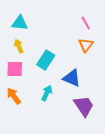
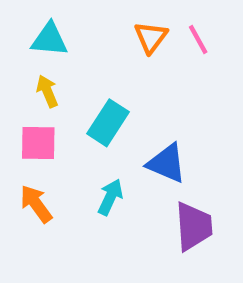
orange triangle: (86, 45) -> (151, 37), moved
purple trapezoid: (84, 106) -> (194, 226), turned 30

